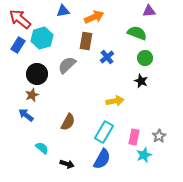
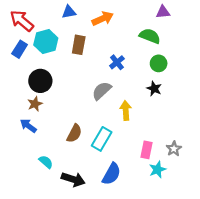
brown rectangle: (86, 41) -> (79, 45), moved
gray semicircle: (67, 65) -> (102, 91), moved
yellow arrow: (115, 101) -> (126, 110), turned -84
cyan rectangle: (104, 132) -> (102, 139), moved
black arrow: (67, 164) -> (73, 179), size x1.5

